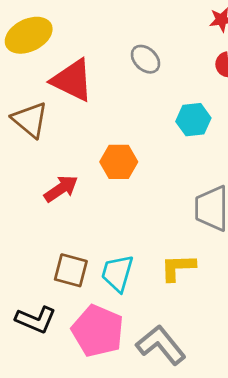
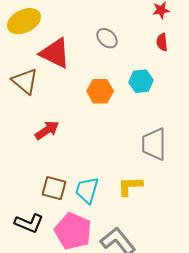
orange hexagon: (119, 162) -> (100, 91), moved

